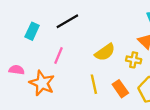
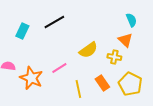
pink line: (59, 56) -> (59, 68), moved, turned 35
yellow line: (94, 84) -> (78, 89), moved

